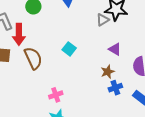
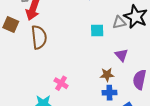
cyan square: (69, 49) -> (97, 31), moved, turned 32
pink cross: (56, 95) -> (61, 83), moved, turned 32

